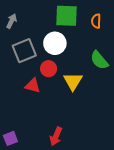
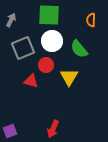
green square: (67, 16) -> (49, 15), moved
green semicircle: (99, 60) -> (79, 49), moved

